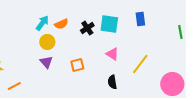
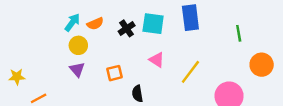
blue rectangle: (140, 19) -> (190, 18), size x1.5
black semicircle: (112, 82) -> (137, 94), moved

